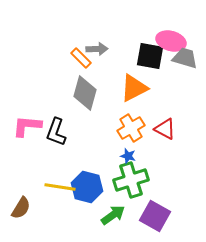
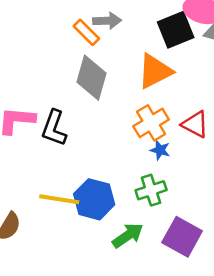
black square: (150, 56) -> (176, 30), turned -32
blue star: (128, 156) -> (160, 150), moved
green cross: (131, 180) -> (151, 190), size x0.7

